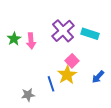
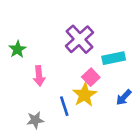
cyan rectangle: (90, 34) -> (114, 58), moved, turned -30
pink arrow: (31, 41) -> (39, 76), moved

